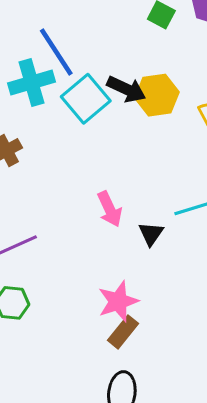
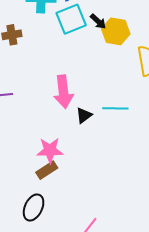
black arrow: (126, 89) -> (98, 21), size x0.7
pink arrow: (110, 209) -> (63, 92), size x1.4

